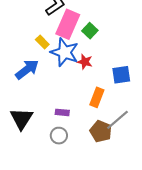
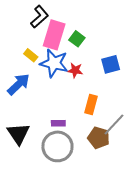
blue square: (121, 75) -> (111, 64), moved
gray circle: (59, 136) -> (57, 146), size x1.8

